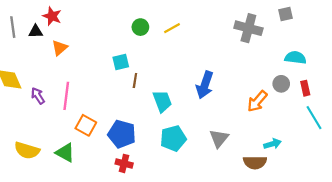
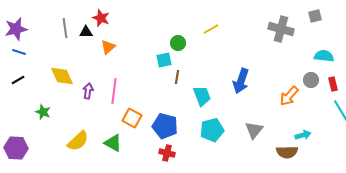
green circle: (140, 27) -> (178, 43), moved
purple arrow: (38, 96) -> (88, 91), turned 42
yellow semicircle: (27, 150) -> (78, 141), turned -60

